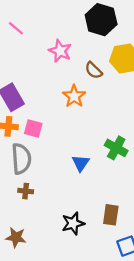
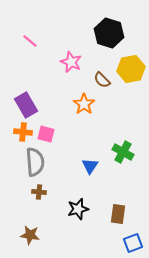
black star: (73, 223) -> (78, 209), moved

